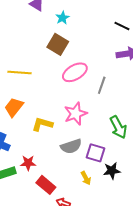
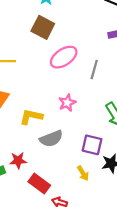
pink star: (76, 114) -> (67, 103), size x0.7
gray semicircle: (71, 146) -> (51, 139), moved

